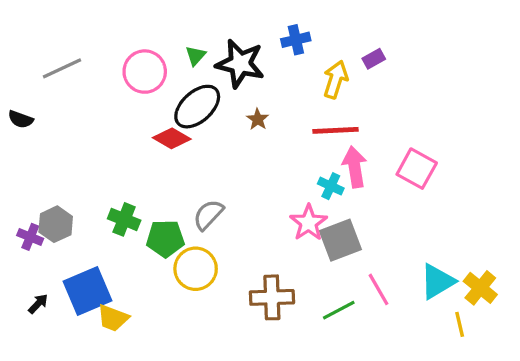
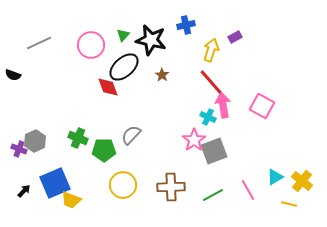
red line: (336, 130) -> (211, 82), turned 52
red diamond: (172, 138) -> (108, 87), turned 40
yellow circle: (196, 269) -> (123, 185), moved
cyan triangle: (437, 281) -> (275, 177), size x0.7
pink line: (378, 289) -> (248, 190), moved
yellow line: (460, 324) -> (289, 204), turned -63

